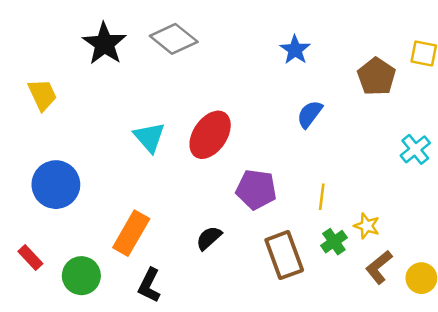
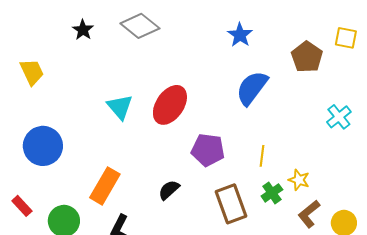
black star: (104, 44) -> (83, 30), size x0.6
blue semicircle: (310, 114) -> (252, 88), size x1.5

